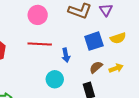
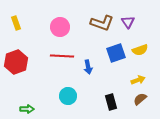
brown semicircle: (96, 67) -> (140, 99), moved
cyan circle: (55, 79) -> (68, 96), moved

